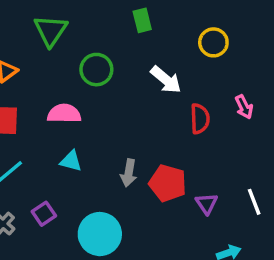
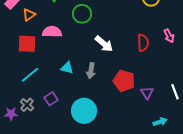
white arrow: (166, 80) -> (104, 44), moved
pink semicircle: (64, 114) -> (52, 32), moved
gray arrow: (129, 173) -> (91, 71), moved

